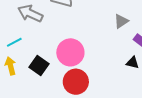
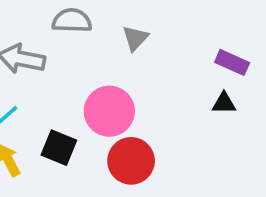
gray triangle: (121, 21) -> (135, 38), moved

